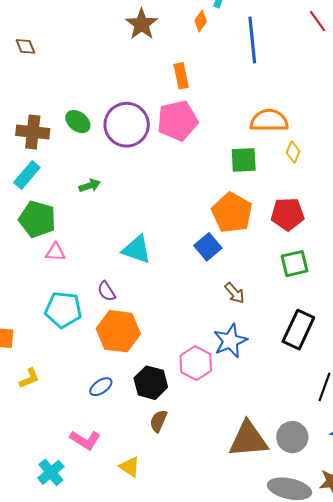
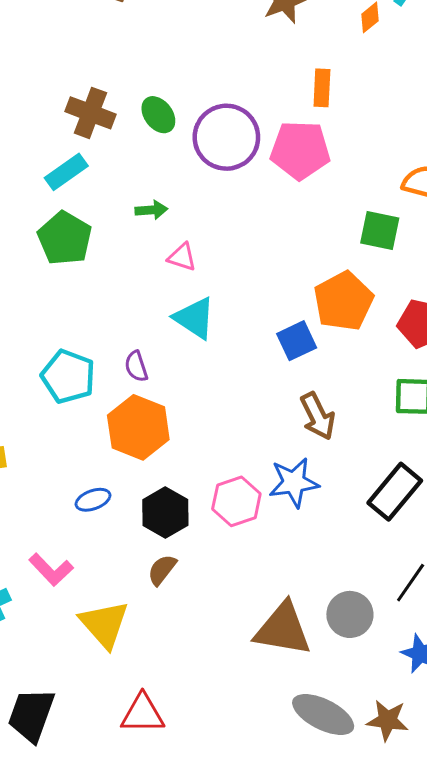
pink triangle: (55, 252) -> (182, 257), moved
brown arrow: (235, 293) -> (318, 416), size x1.4
gray circle: (292, 437) -> (350, 614), moved
yellow triangle: (130, 467) -> (104, 624), size x1.6

